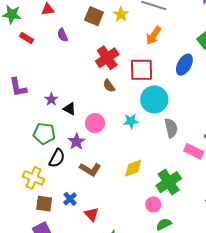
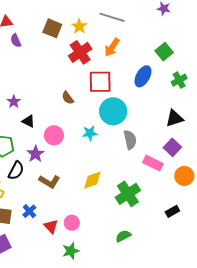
purple semicircle: (62, 35) -> (16, 41), moved
red cross: (107, 58) -> (80, 52), moved
purple star: (51, 99) -> (14, 102), moved
pink circle: (153, 205) -> (72, 223), moved

